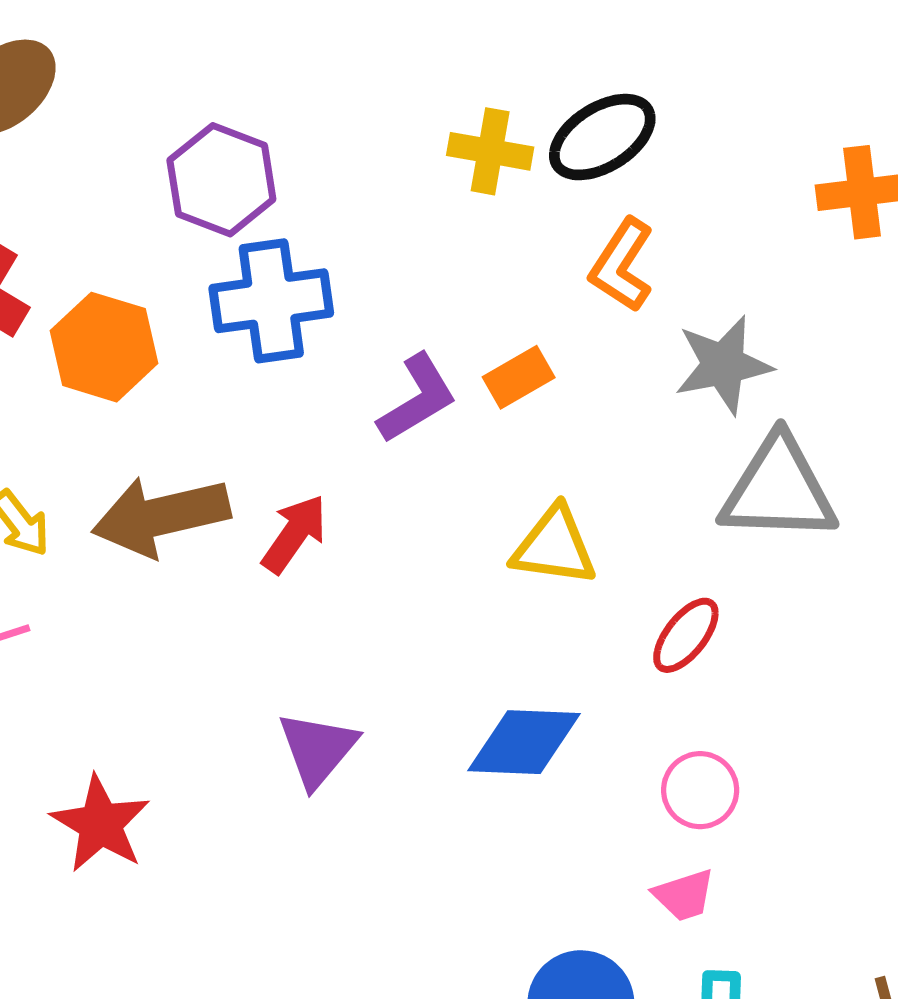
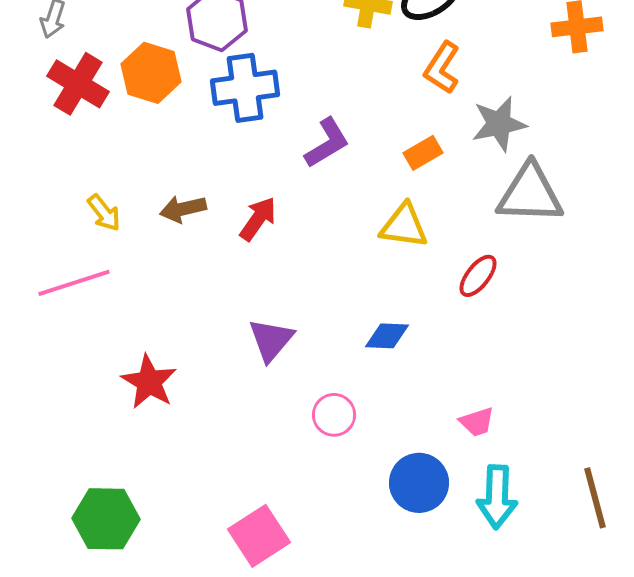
orange hexagon: (104, 347) -> (151, 73), moved
orange rectangle: (519, 377) -> (423, 153), moved
brown arrow: (161, 516) -> (183, 209), size x0.6
blue diamond: (524, 742) -> (387, 336), size x0.7
pink circle: (700, 790) -> (334, 415), moved

